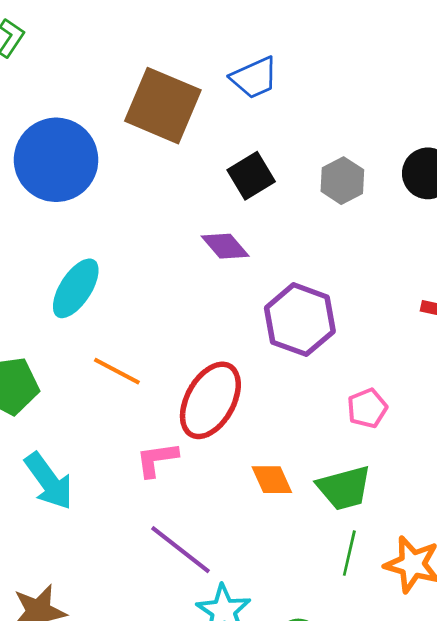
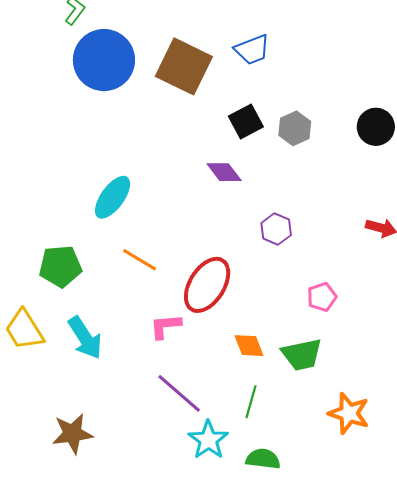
blue circle: (56, 160) -> (104, 60), moved
gray hexagon: (342, 181) -> (295, 128), moved
purple hexagon: (300, 320) -> (276, 229), size x0.6
green line: (349, 553) -> (251, 402), moved

